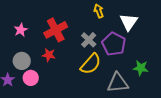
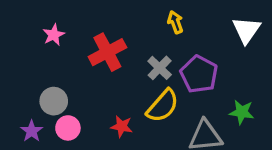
white triangle: (129, 22) -> (246, 30), moved
pink star: (21, 30) -> (54, 35), moved
red star: (49, 55) -> (122, 126), moved

